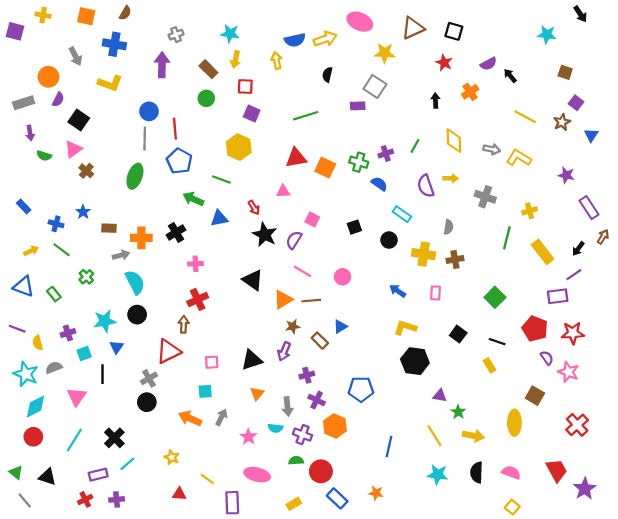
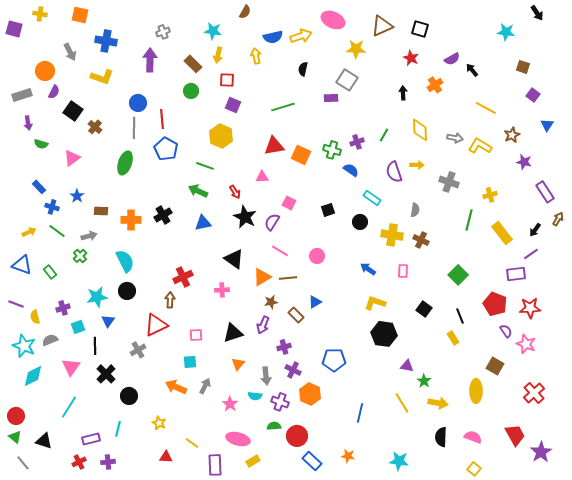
brown semicircle: (125, 13) -> (245, 12), moved
brown star: (562, 122) -> (512, 135), moved
pink triangle: (73, 149) -> (72, 158), moved
brown cross: (86, 171) -> (95, 127), moved
green arrow: (193, 199) -> (198, 191), moved
blue rectangle: (24, 206) -> (39, 187), moved
blue triangle: (219, 218) -> (203, 223), moved
gray arrow: (121, 255) -> (89, 236), moved
brown cross: (455, 259) -> (421, 240), turned 35
pink cross: (195, 264) -> (222, 290), moved
black line: (497, 342) -> (460, 316), turned 49
black circle: (147, 402) -> (129, 396), moved
red circle: (33, 437) -> (16, 416), moved
black cross: (114, 438) -> (106, 374), moved
cyan line: (127, 464) -> (118, 429), turned -35
cyan star: (438, 475) -> (399, 461), moved
yellow rectangle: (294, 504) -> (253, 461), moved

